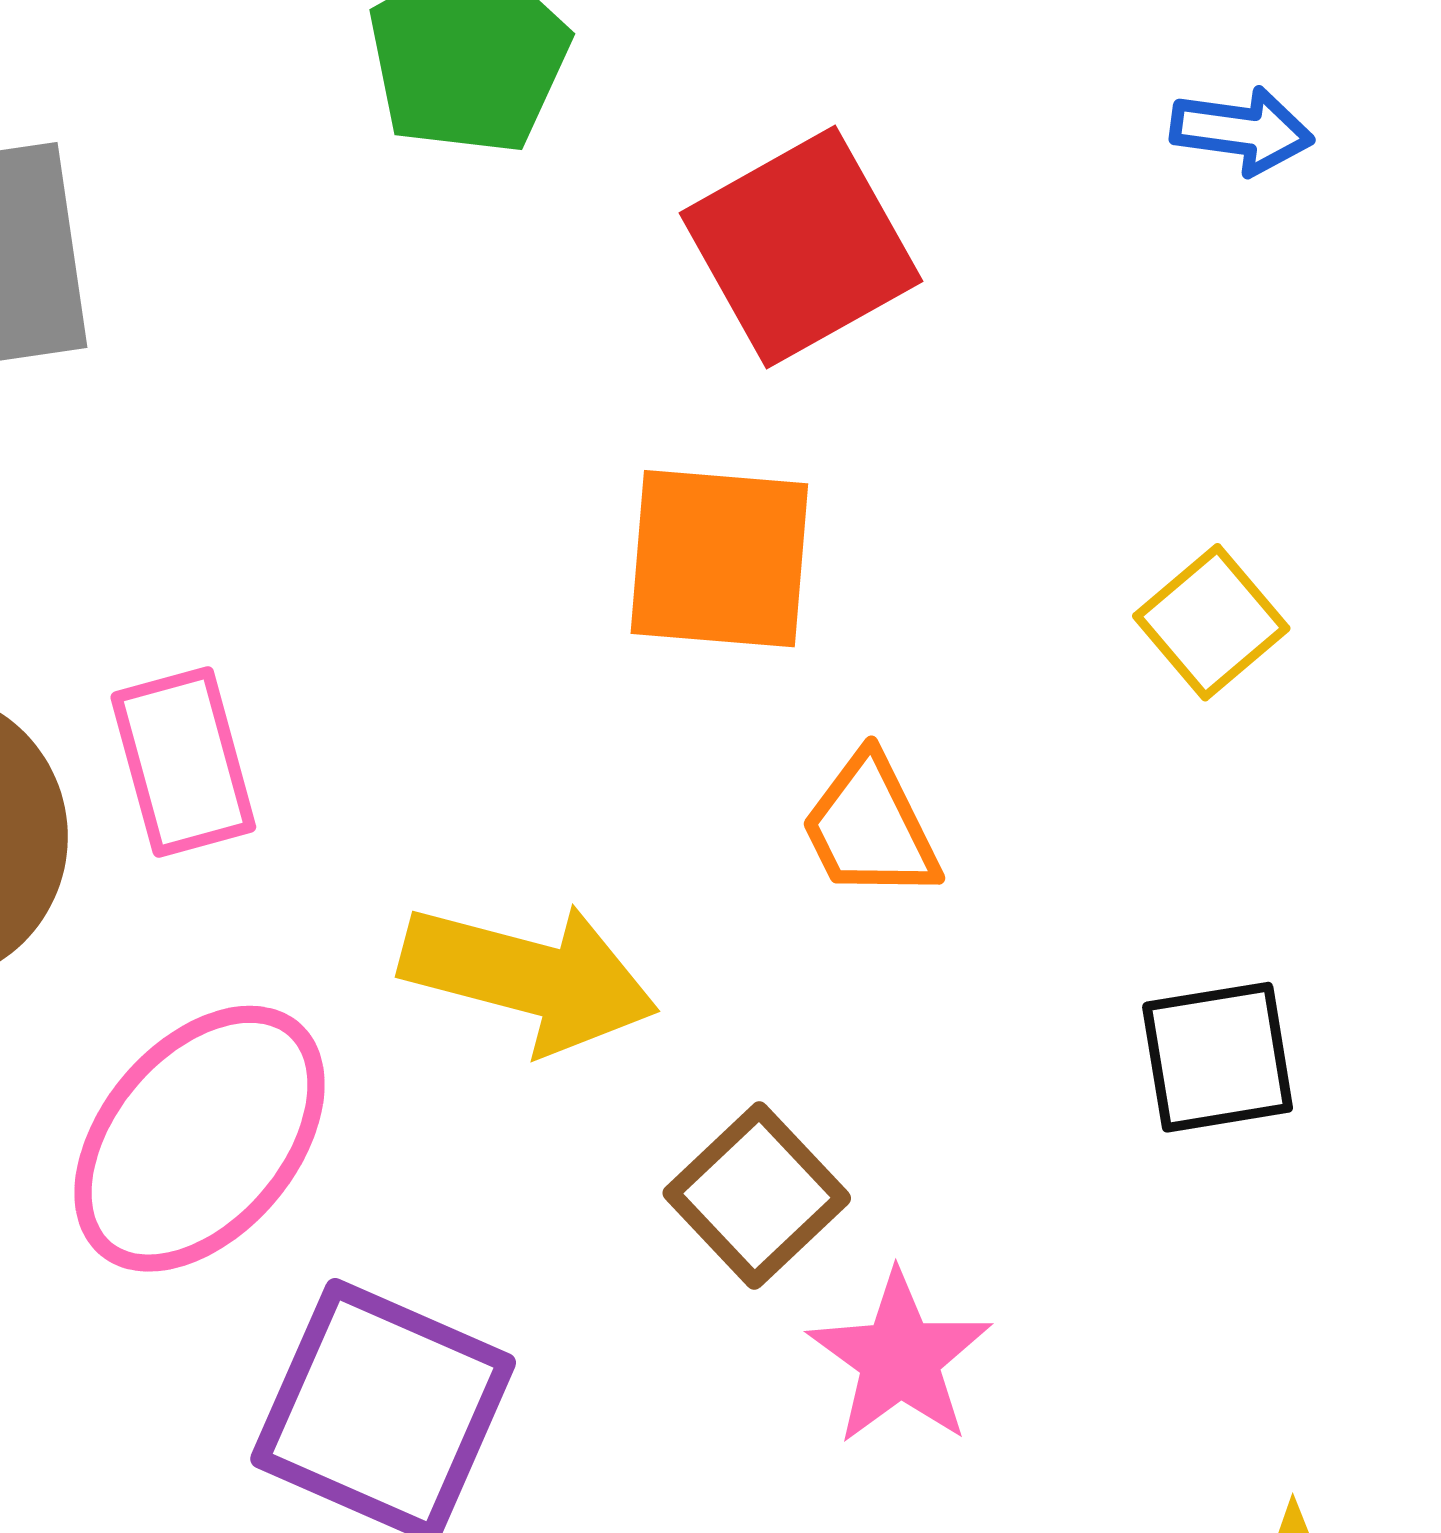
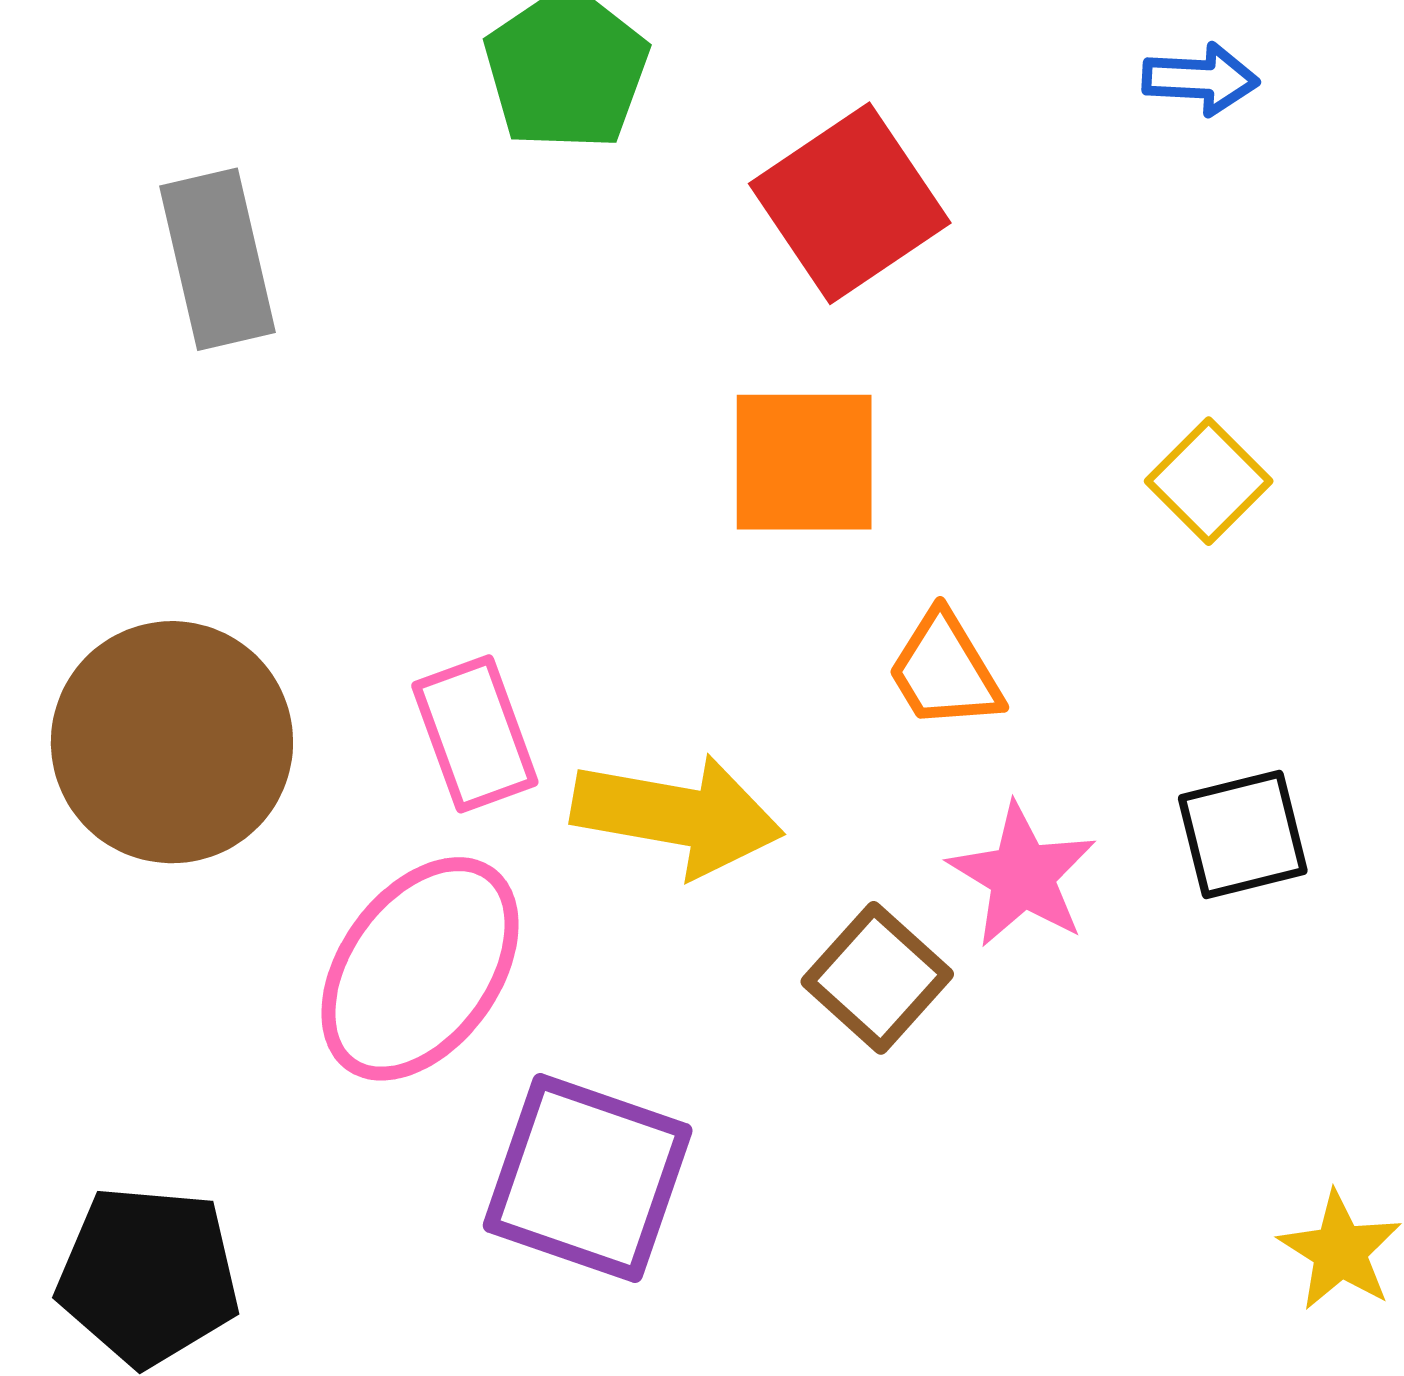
pink rectangle: (183, 762) -> (475, 734), moved
pink star: (900, 1358) -> (1022, 875), moved

